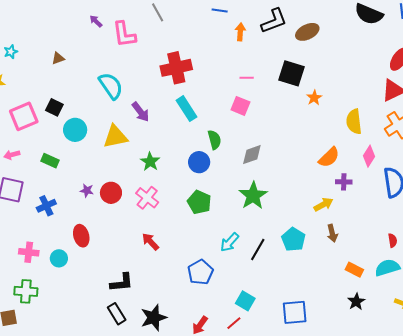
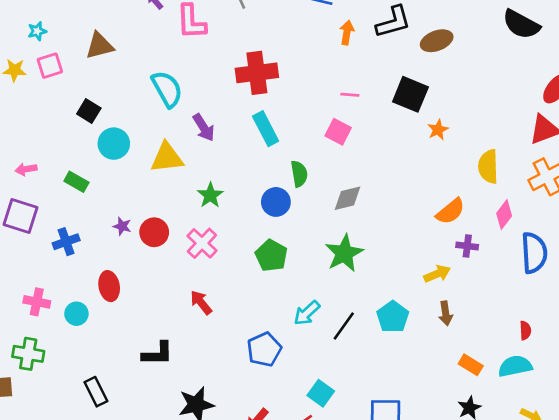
brown triangle: (58, 58) -> (100, 46), size x1.6
pink square: (24, 116) -> (50, 66), moved, size x0.7
black rectangle: (117, 314) -> (96, 392), moved

